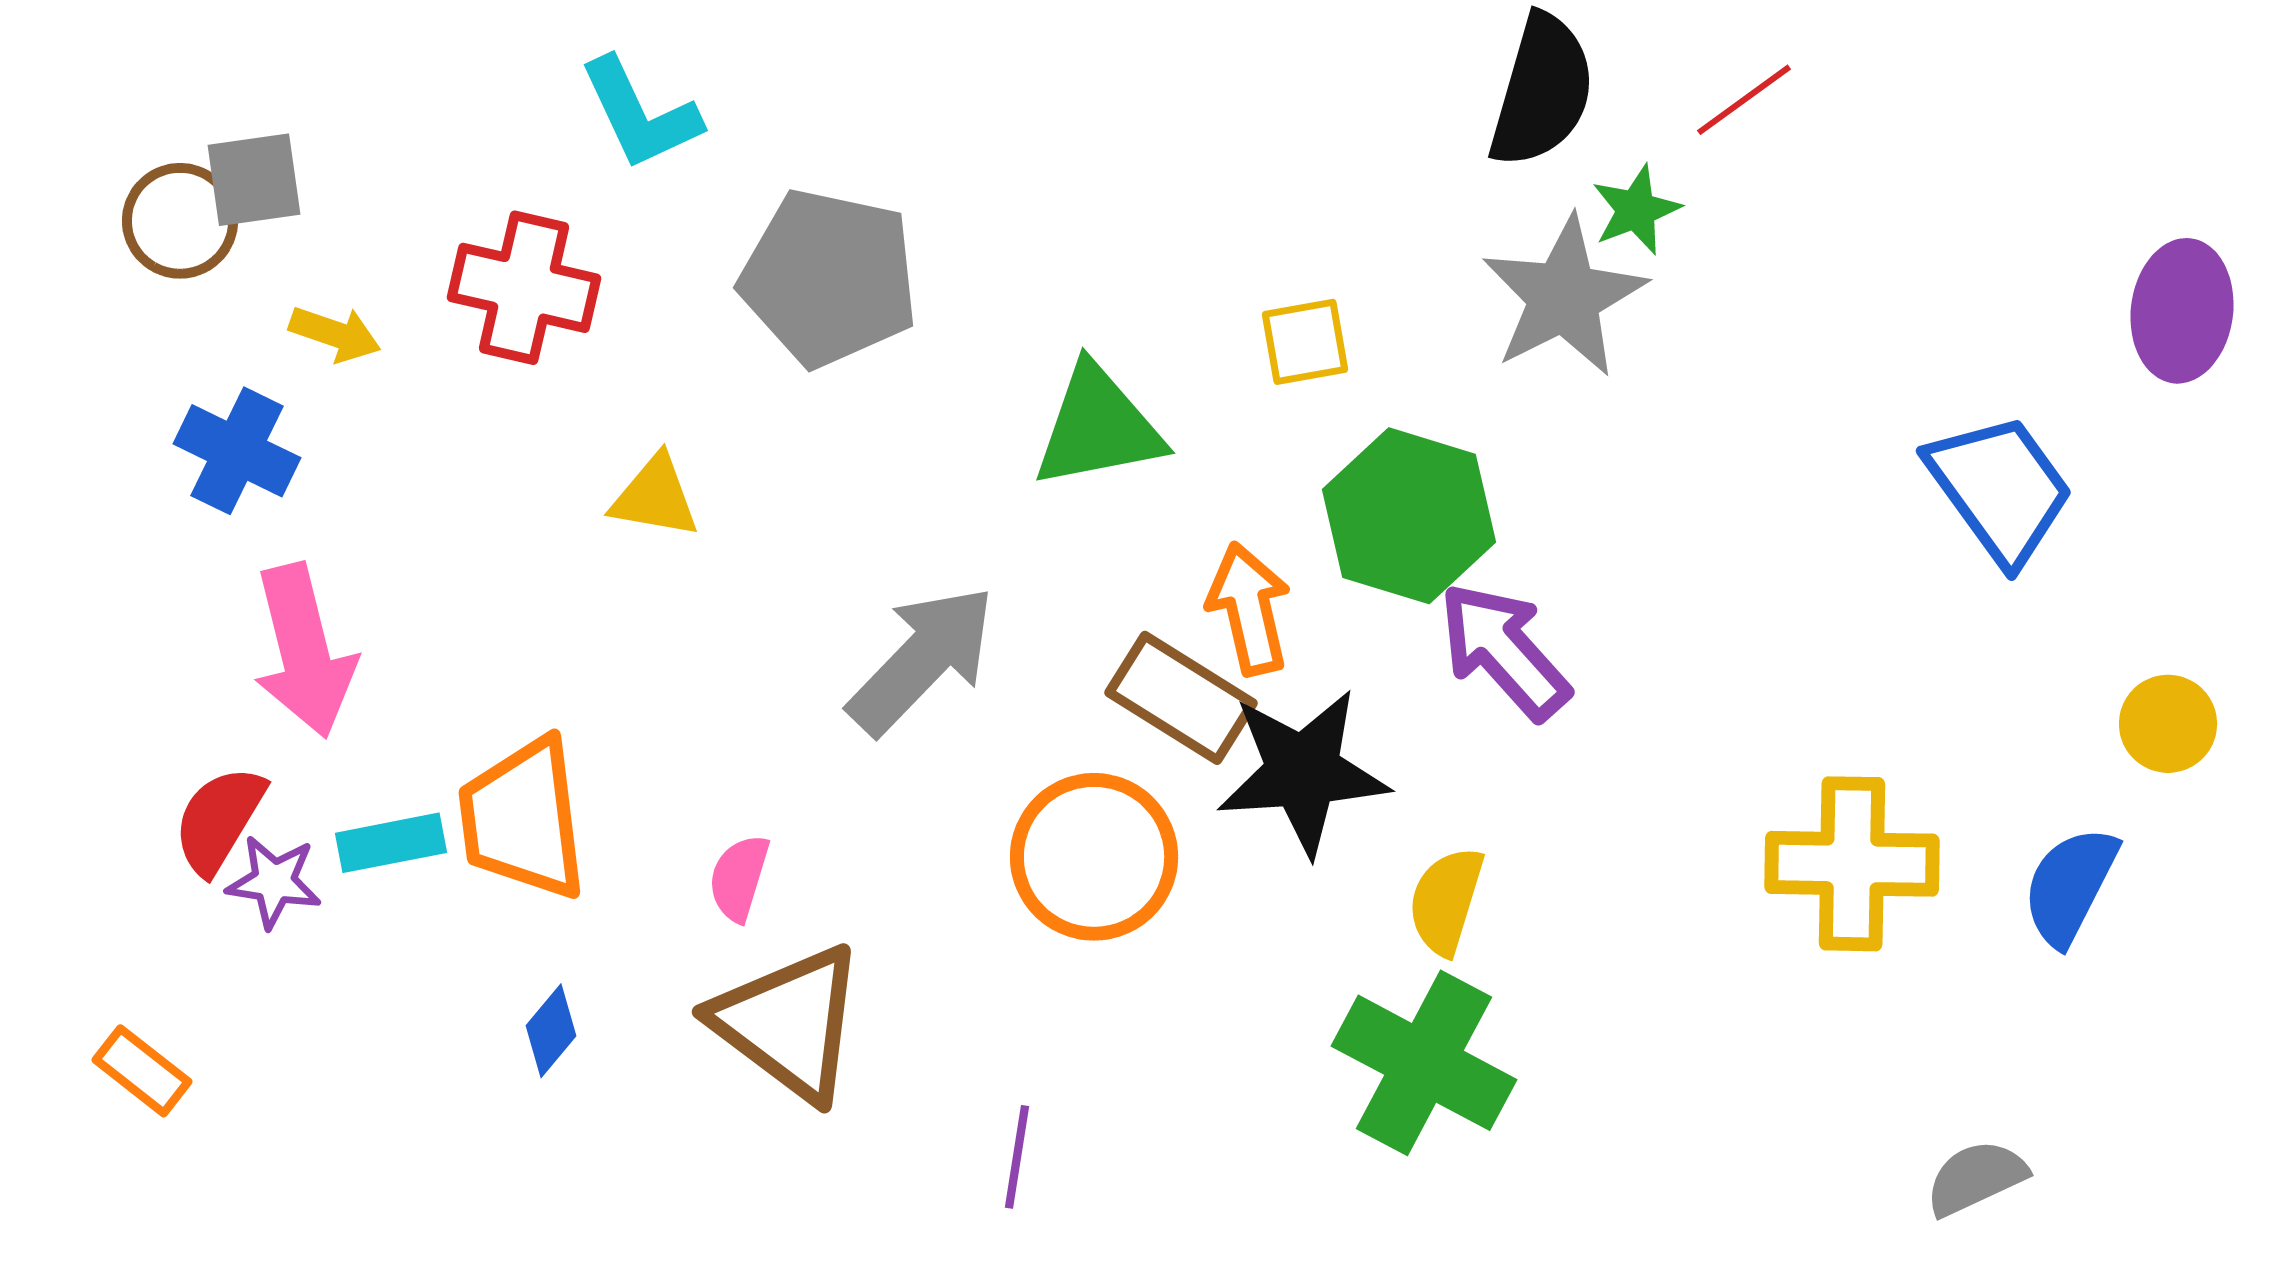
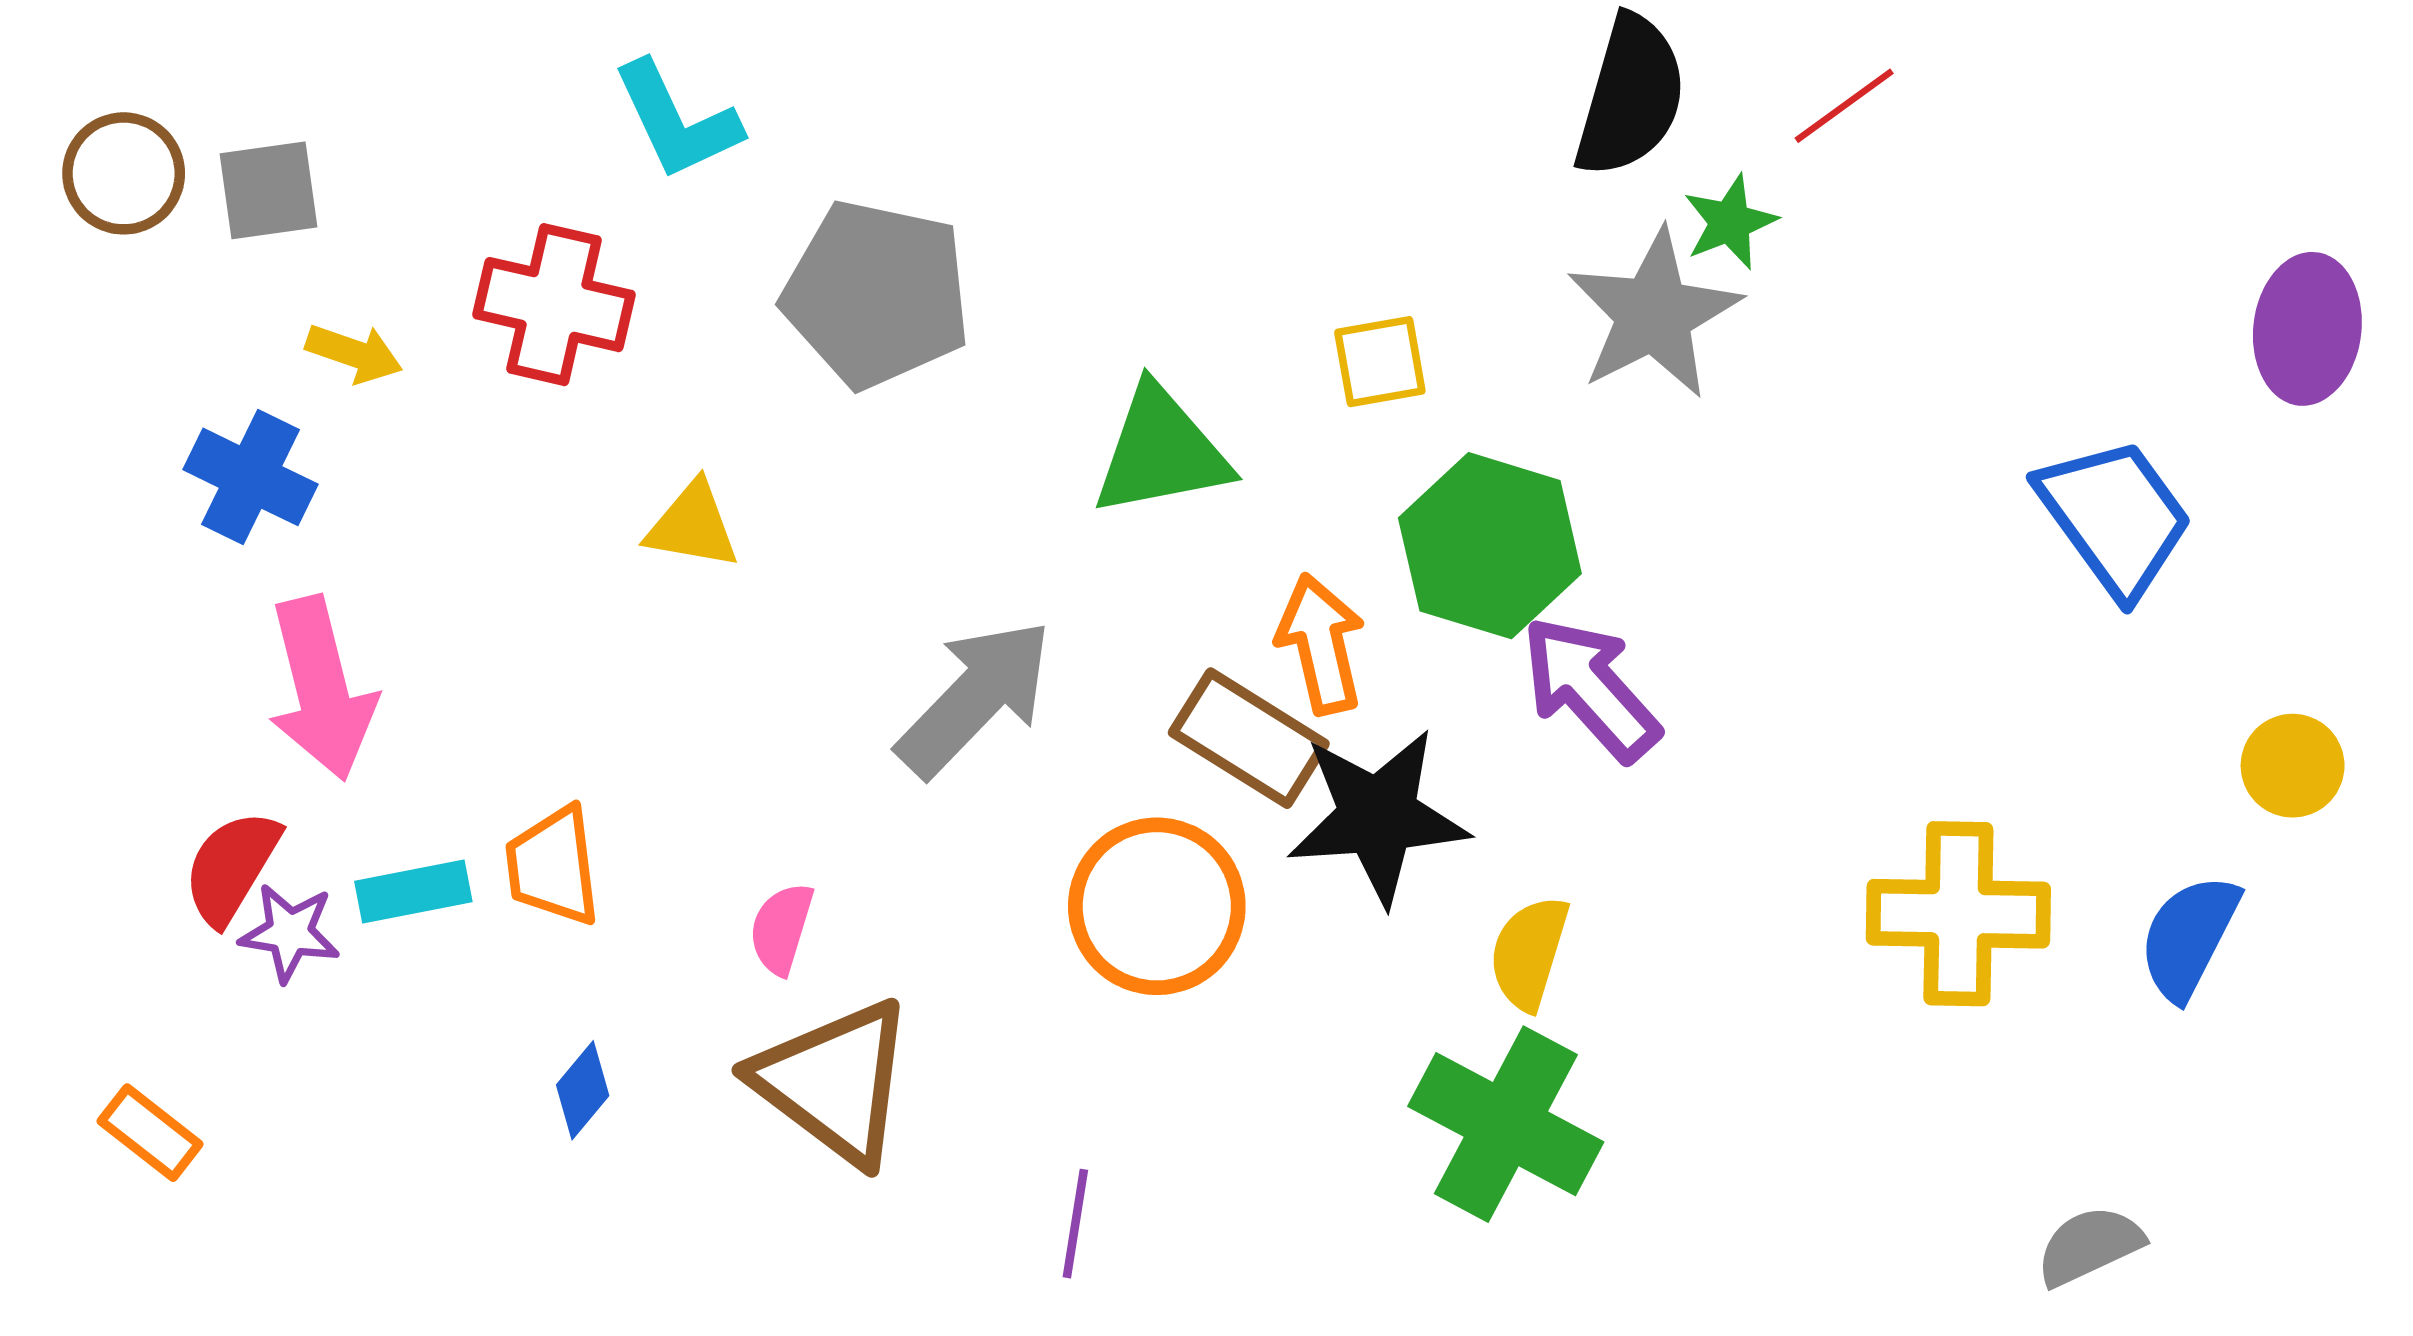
brown circle: (180, 221) -> (124, 173), moved
orange trapezoid: (523, 819) -> (553, 866), size x0.7

